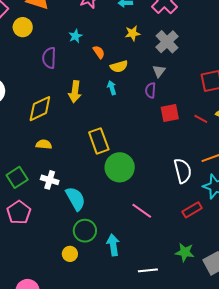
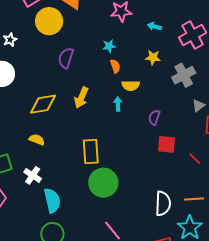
yellow circle: (23, 27) -> (49, 21), size x1.4
cyan star: (75, 36) -> (109, 46), moved
gray triangle: (159, 71) -> (198, 106), moved

